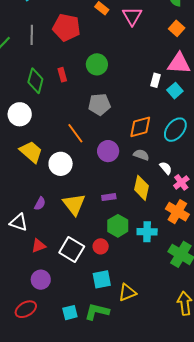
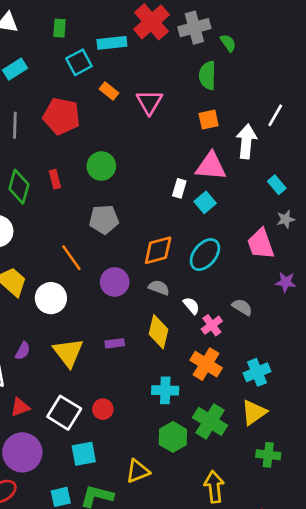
orange square: (177, 28) -> (209, 120), turned 35
green hexagon: (118, 226) -> (173, 437), moved
cyan square: (102, 279) -> (84, 454), moved
purple circle: (41, 280) -> (22, 452), size x1.5

